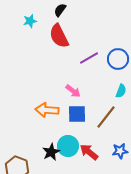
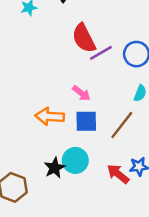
red semicircle: (59, 36) -> (84, 38), moved
red arrow: (89, 152) -> (118, 174), moved

